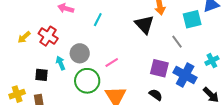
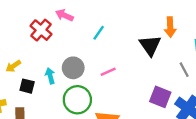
red cross: (48, 36) -> (41, 30), moved
yellow arrow: (24, 37) -> (13, 66), moved
pink line: (112, 63) -> (108, 72), moved

